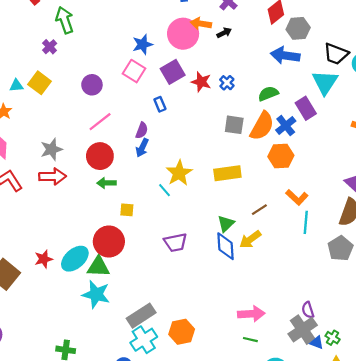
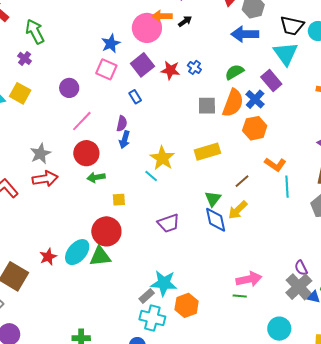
cyan star: (96, 294) -> (164, 283), moved
gray rectangle: (141, 316) -> (147, 296), size x0.6
cyan cross: (144, 340) -> (152, 318), turned -35
green line: (250, 340) -> (240, 296), moved

